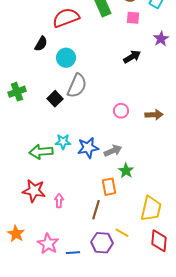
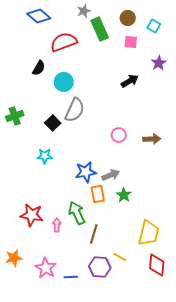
cyan star: (63, 142) -> (45, 156), moved
green arrow: (41, 152) -> (77, 213), moved, turned 70
orange rectangle: (109, 187) -> (98, 194), moved
orange star: (16, 234) -> (14, 258), turned 30

